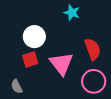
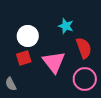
cyan star: (72, 13) -> (66, 26), moved

